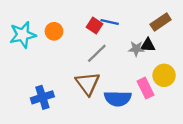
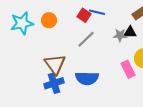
brown triangle: (88, 83) -> (55, 64), moved
blue cross: (42, 97) -> (54, 83), moved
blue semicircle: (118, 98) -> (87, 78), moved

